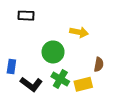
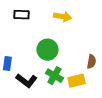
yellow arrow: (79, 32) -> (62, 17), moved

